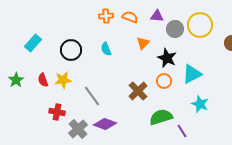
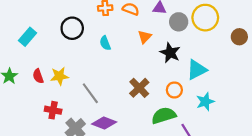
black circle: (71, 50) -> (72, 28), moved
orange circle: (164, 81) -> (174, 90), moved
cyan star: (200, 104) -> (205, 102), turned 30

